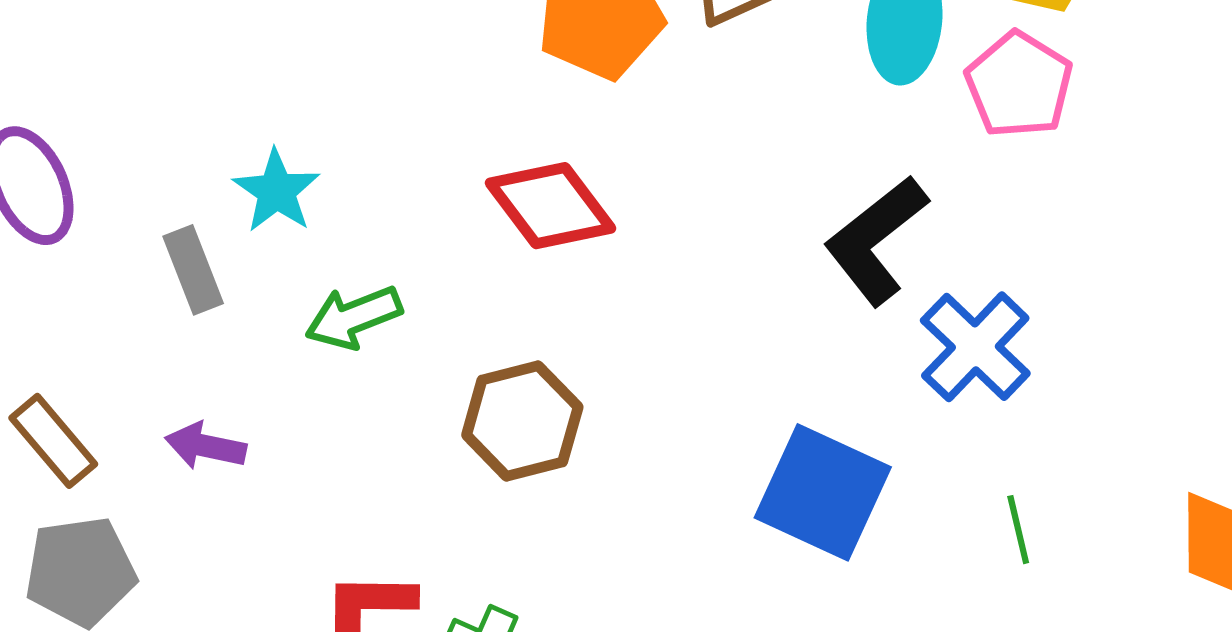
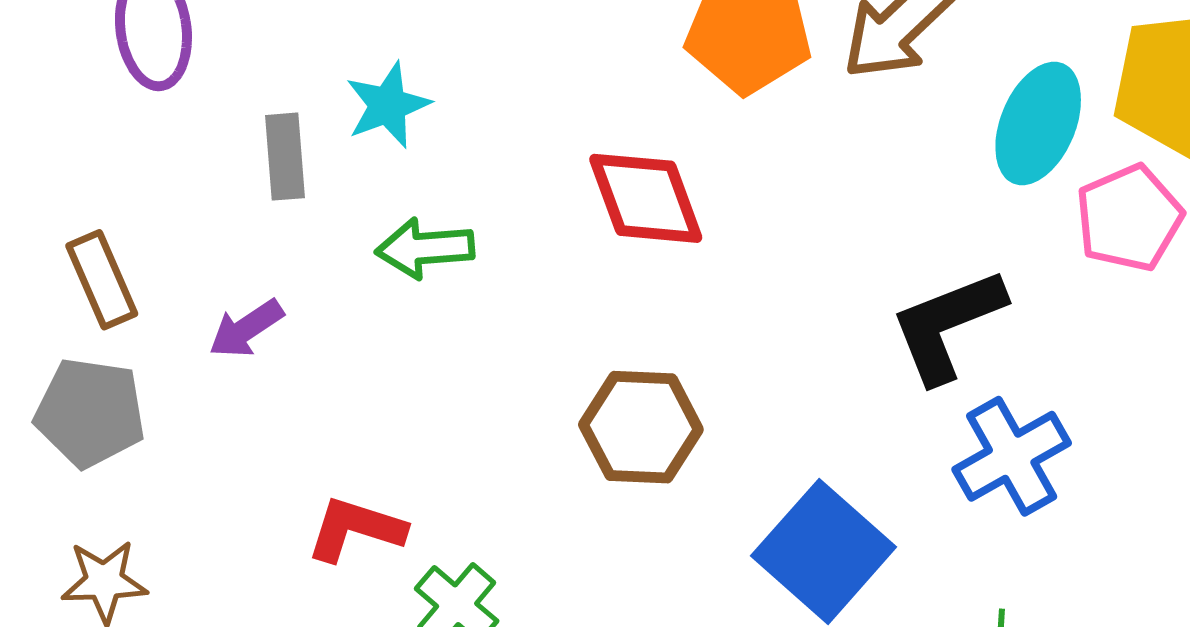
brown hexagon: (522, 421) -> (641, 427), moved
purple arrow: (206, 446) -> (246, 329), turned -62

